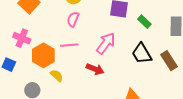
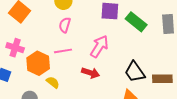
green rectangle: (144, 22) -> (136, 22), size x1.5
black trapezoid: (142, 54) -> (135, 72), moved
brown rectangle: (169, 61) -> (162, 79), moved, turned -54

